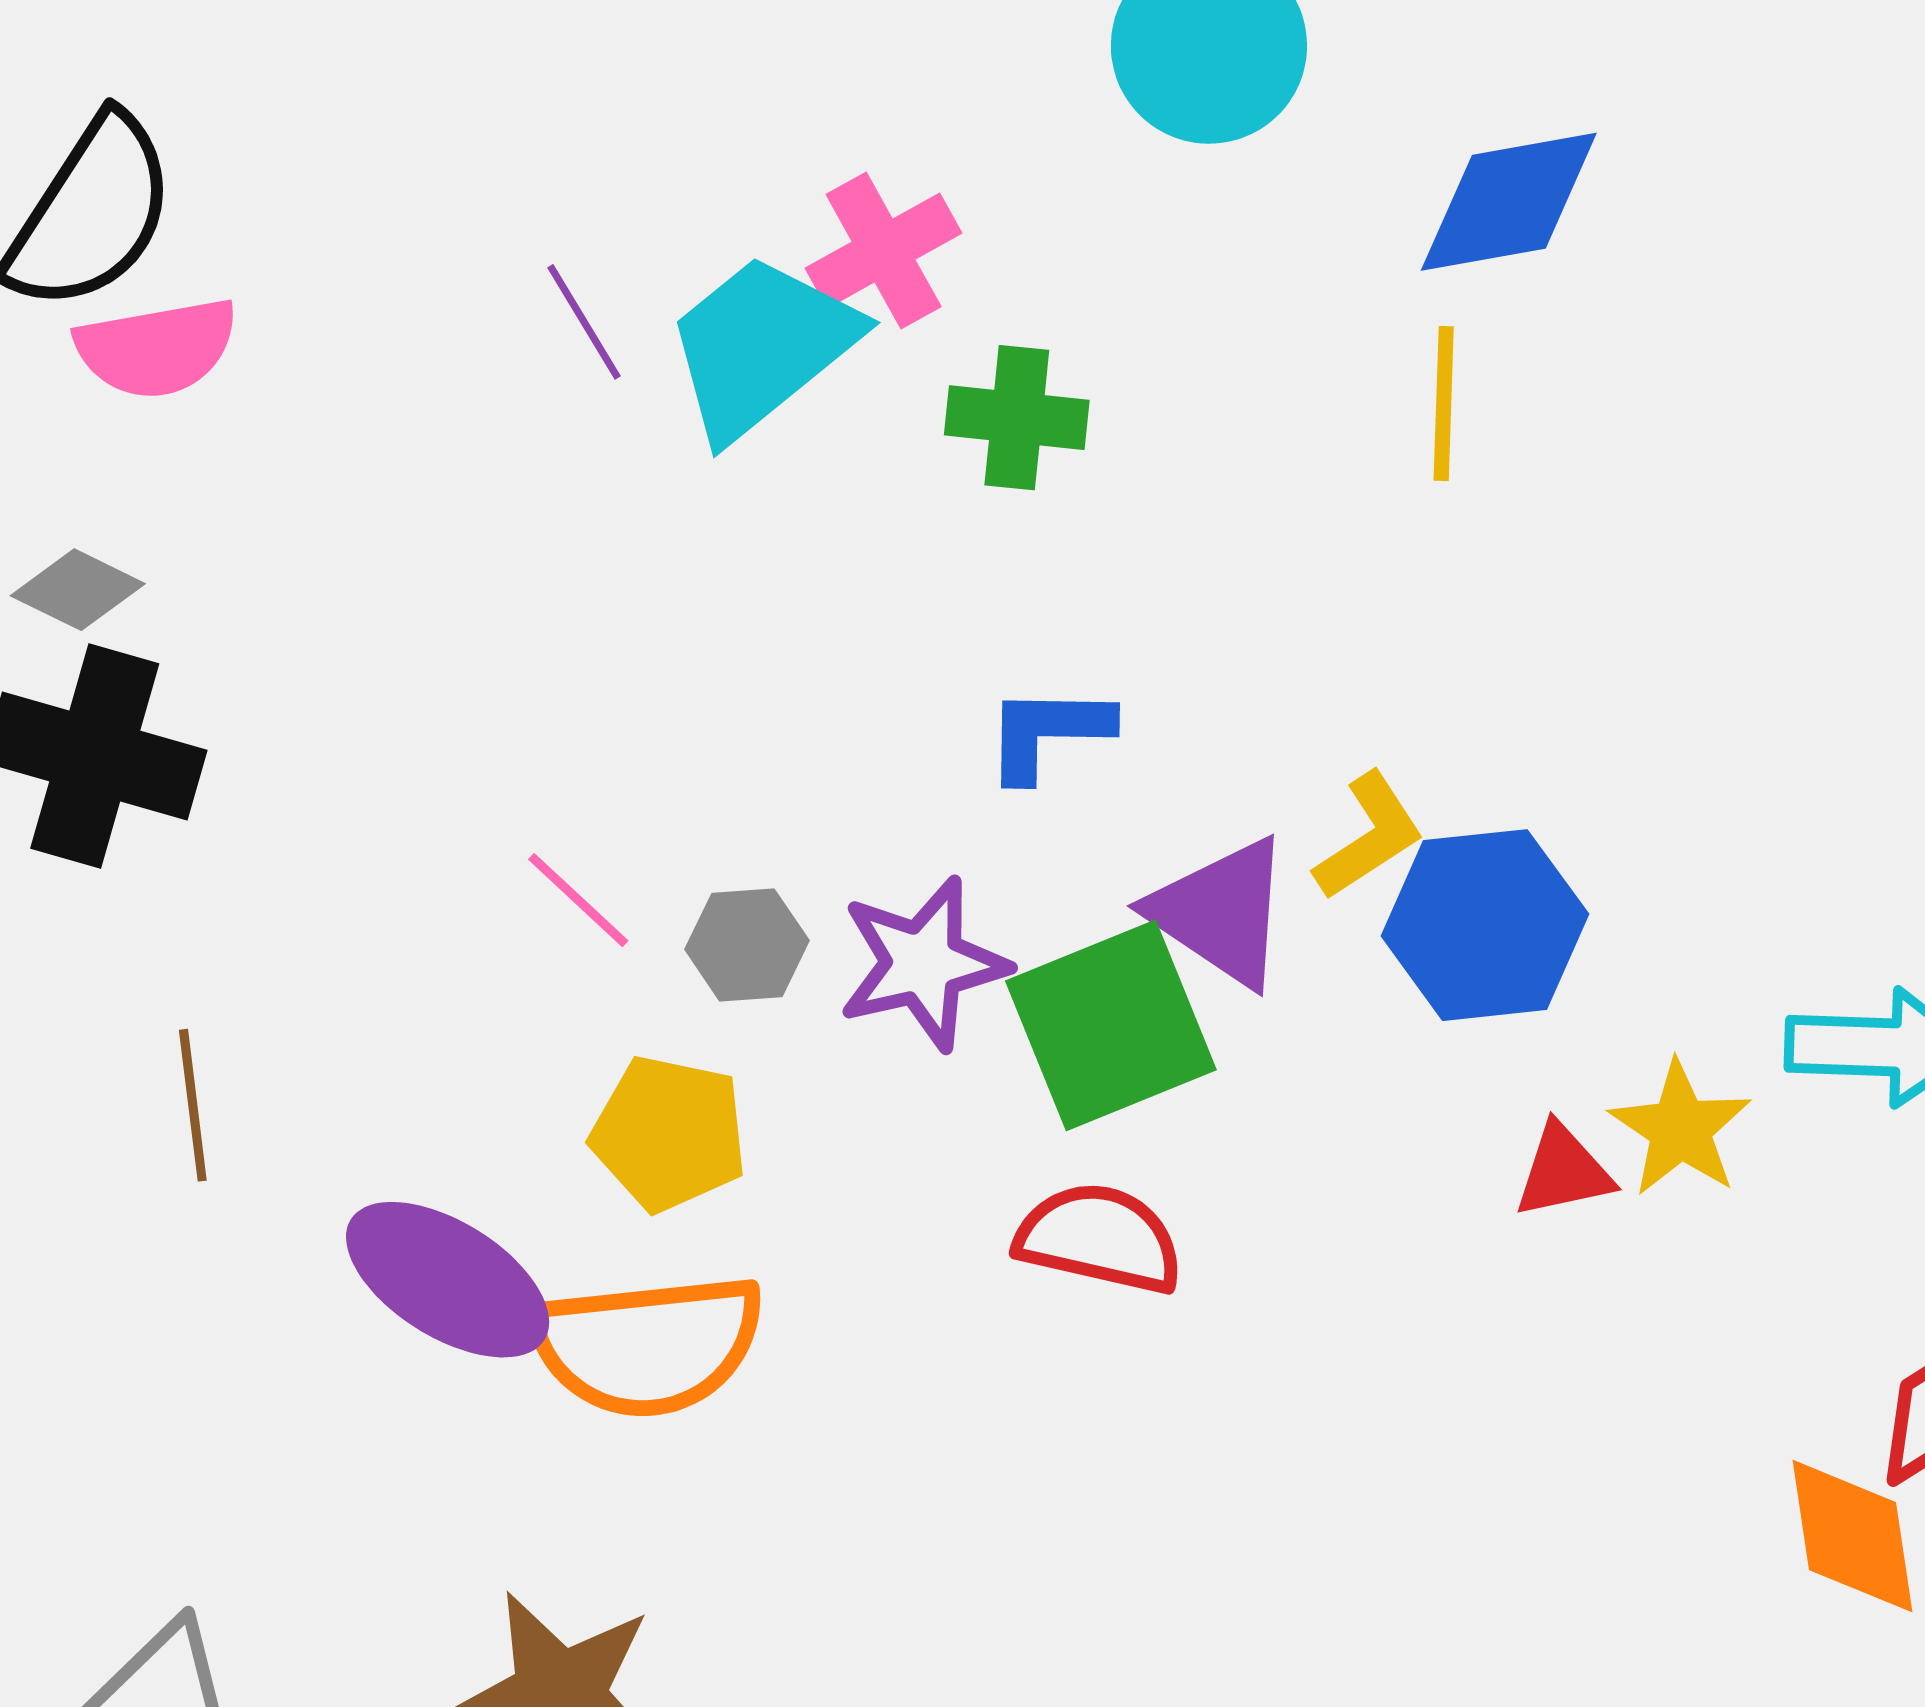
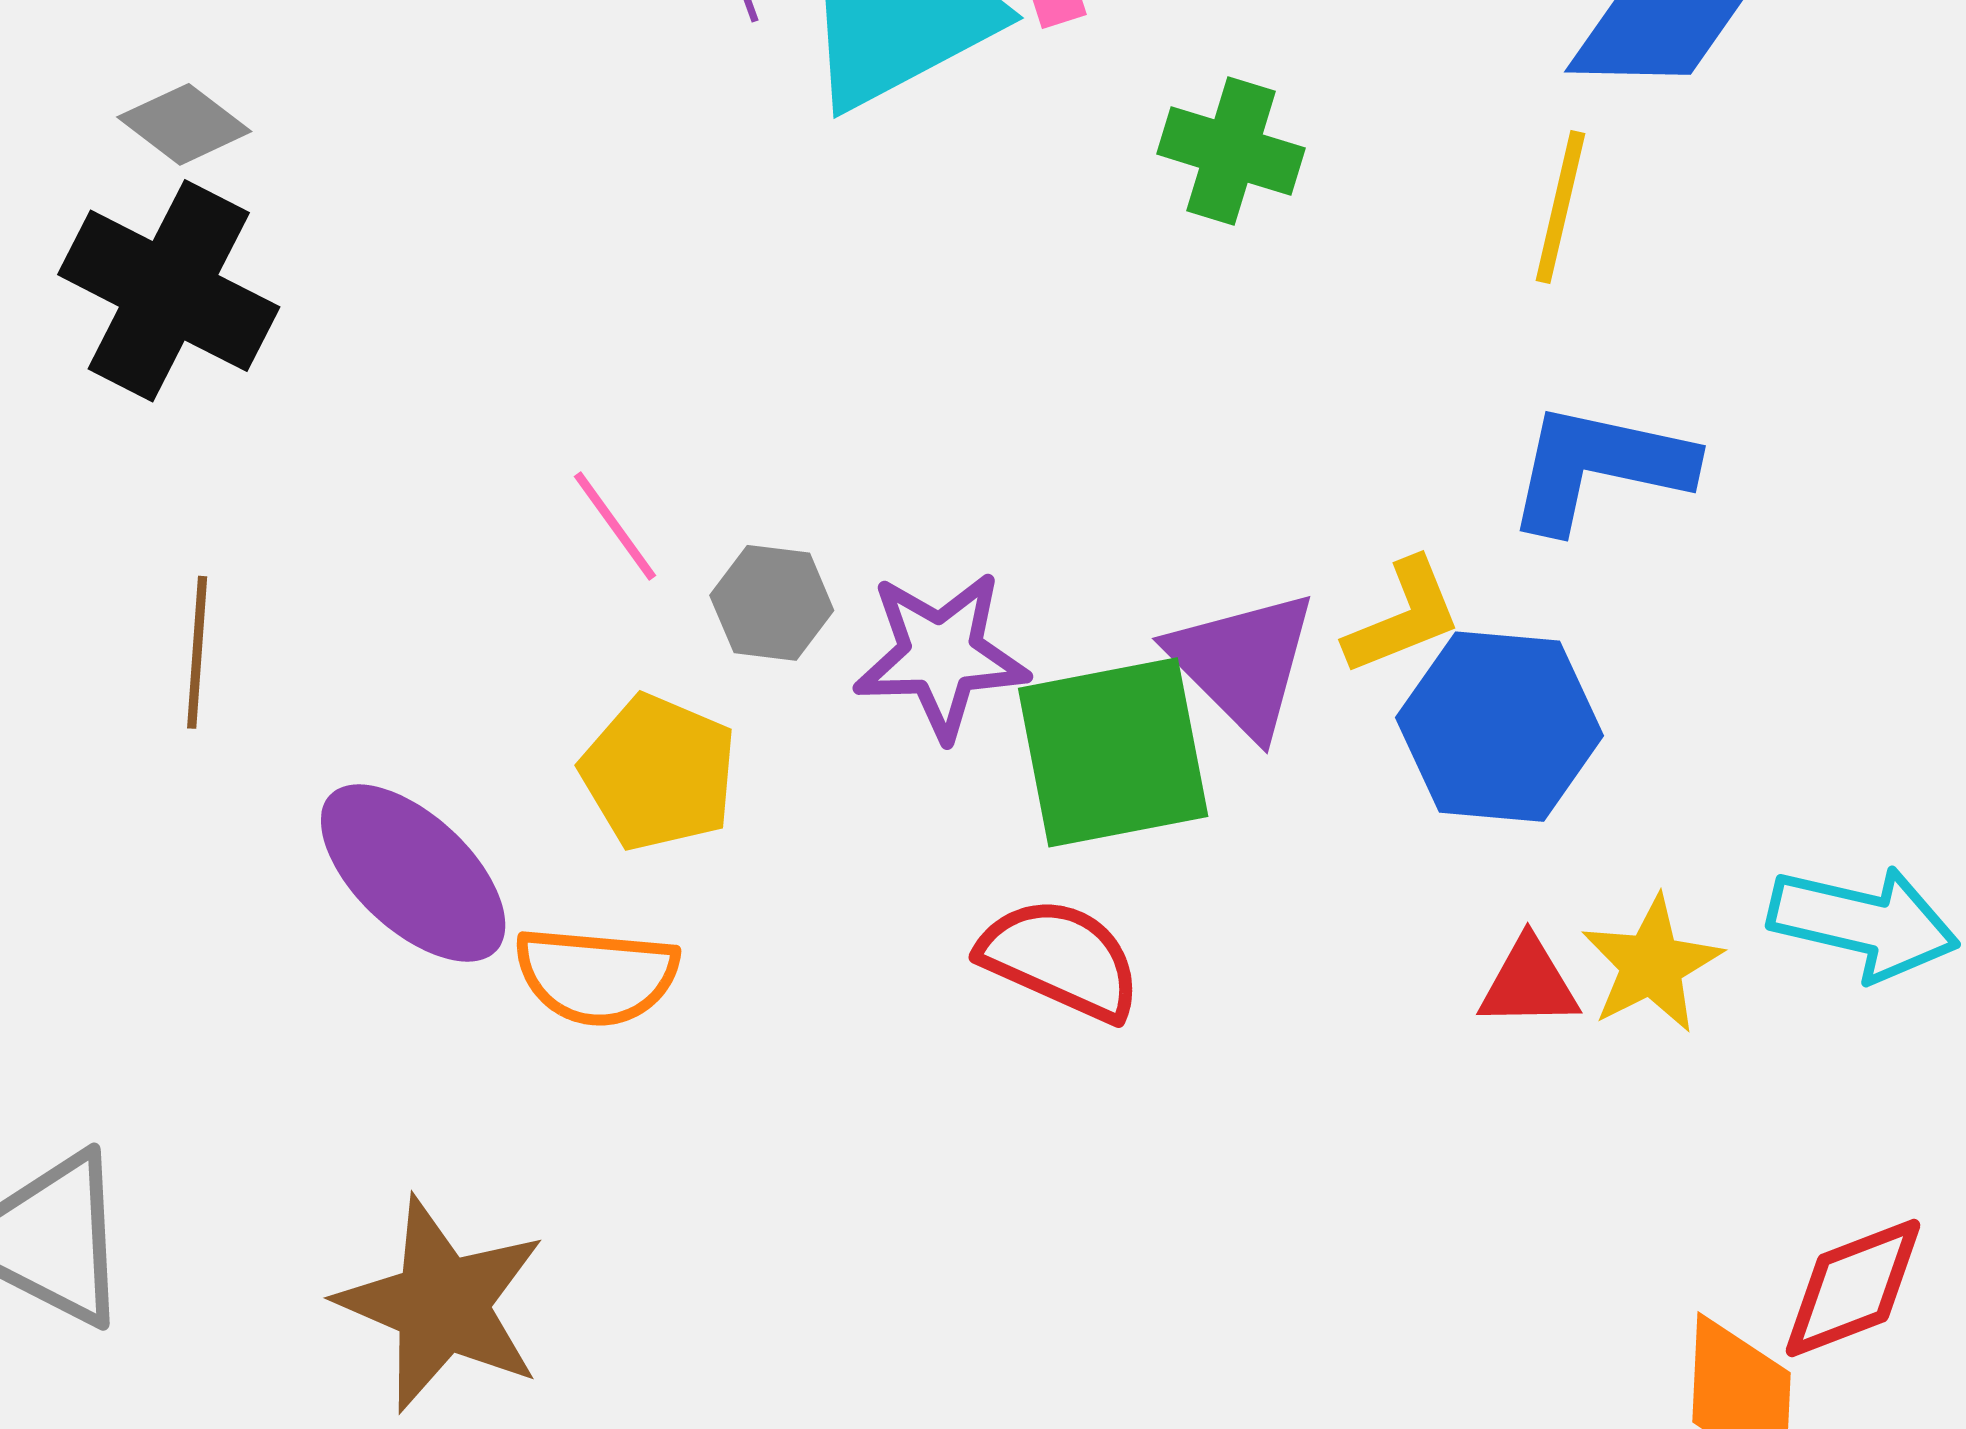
green cross: (1017, 418) -> (1231, 151), moved
blue L-shape: (1048, 732) -> (1599, 467), moved, size x1.4
orange semicircle: (647, 1345) -> (596, 976), size x0.7

